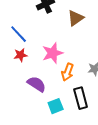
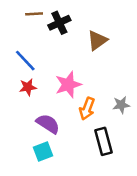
cyan square: (56, 106) -> (43, 152), moved

